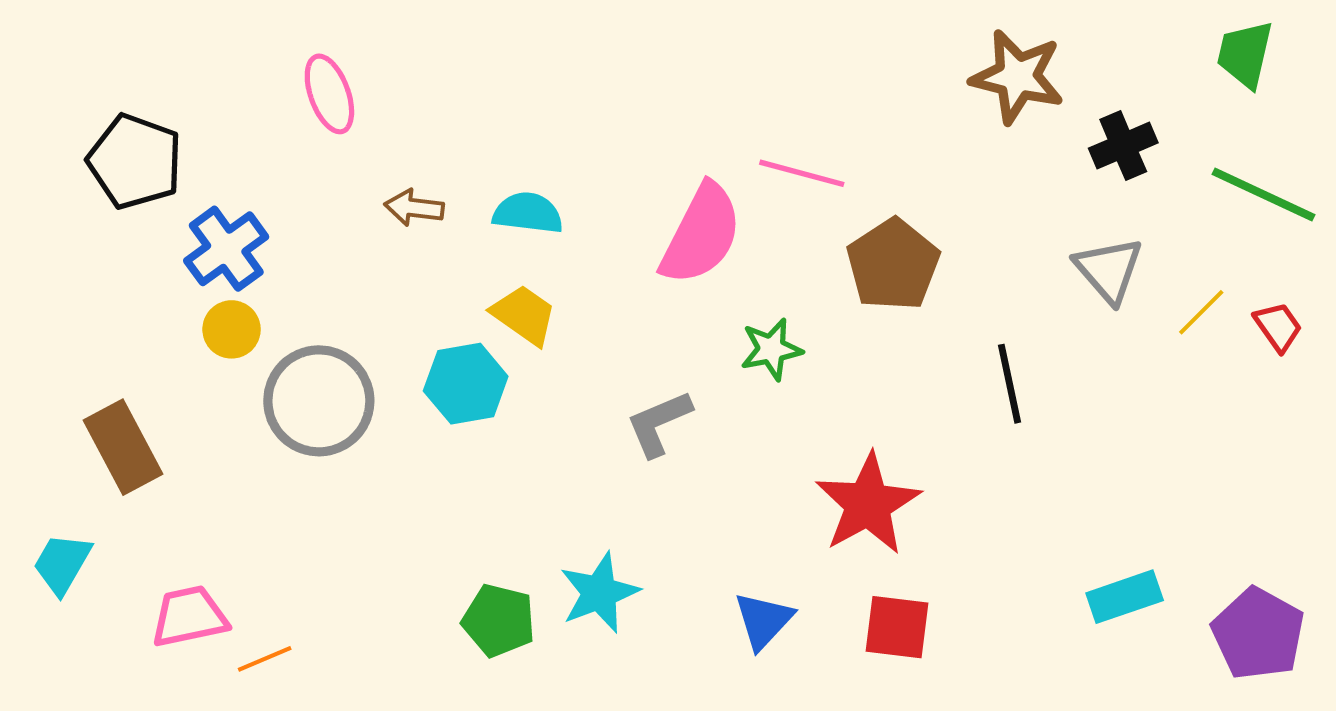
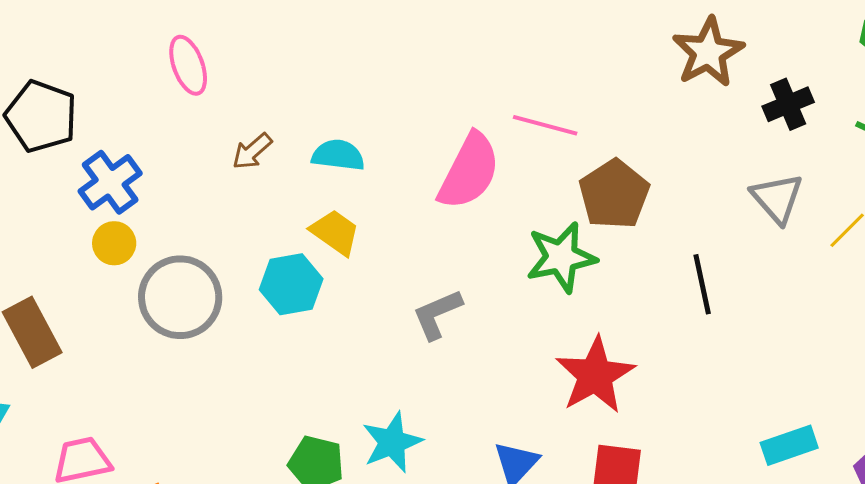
brown star: (1017, 77) -> (708, 52), turned 30
brown arrow: (414, 208) -> (252, 151), turned -48
green star: (771, 349) -> (561, 257), moved, size x1.5

